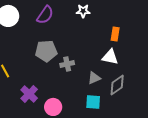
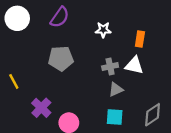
white star: (83, 11) -> (103, 30), moved
gray cross: (67, 64) -> (110, 67), moved
gray diamond: (117, 85) -> (153, 115), moved

